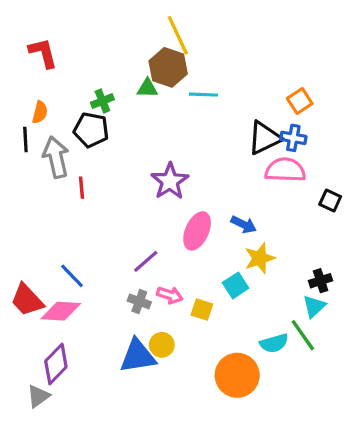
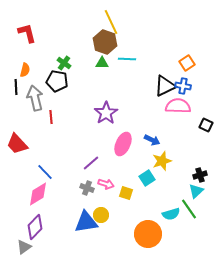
green triangle: (147, 88) -> (102, 63), moved
green cross: (102, 101) -> (64, 63), turned -32
red trapezoid: (27, 300) -> (17, 144), moved
pink diamond: (61, 311) -> (38, 194), turned -35

